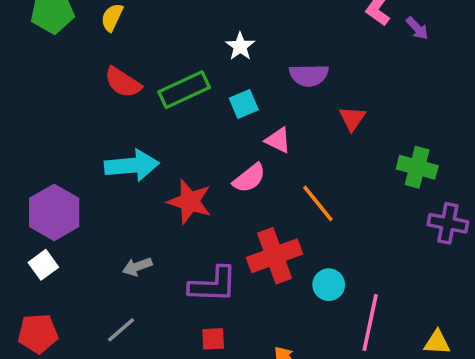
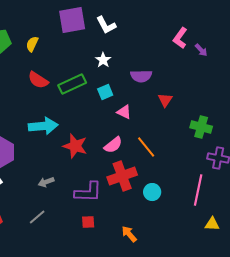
pink semicircle: (249, 178) -> (113, 145), moved
pink line: (370, 323) -> (198, 190), moved

